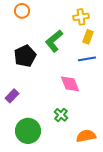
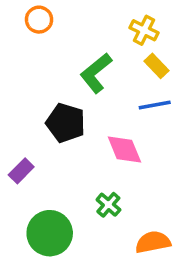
yellow cross: (81, 17) -> (144, 30), turned 35
yellow rectangle: (88, 37) -> (156, 66), turned -64
black pentagon: (25, 56) -> (66, 123), moved, turned -30

